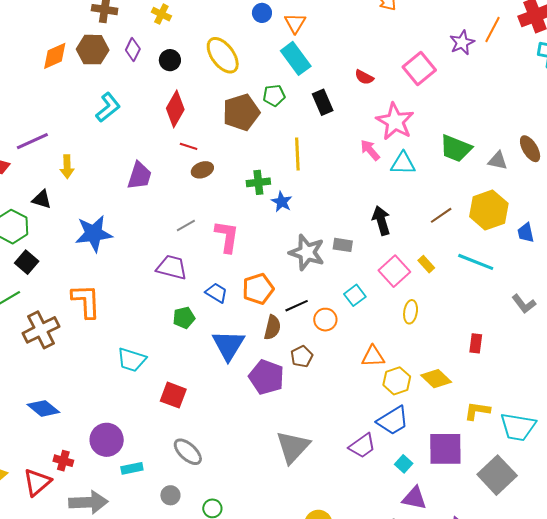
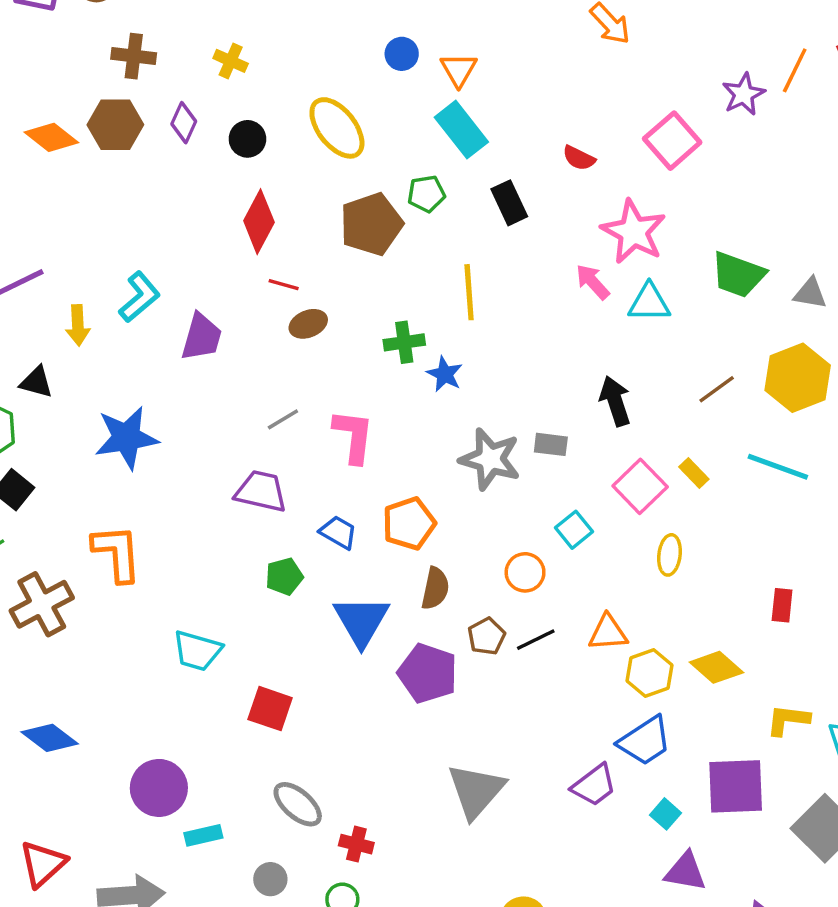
orange diamond: (55, 56) -> (51, 137), turned 64
cyan L-shape: (108, 107) -> (139, 297), moved
black line: (297, 306) -> (536, 640), moved
red cross: (63, 461) -> (356, 844), moved

